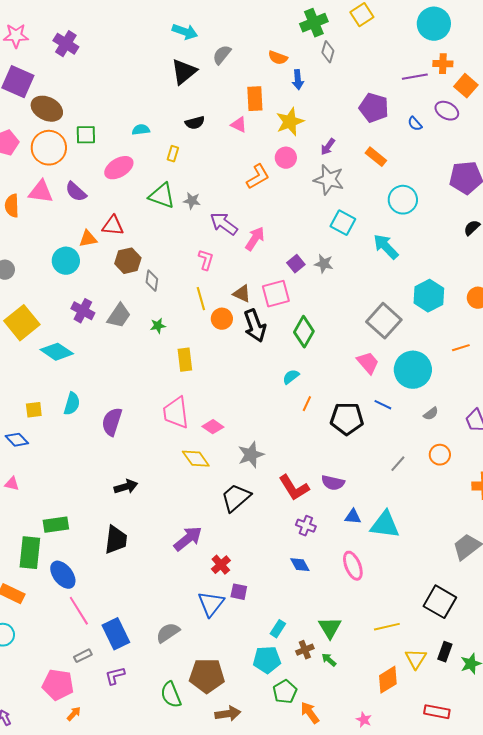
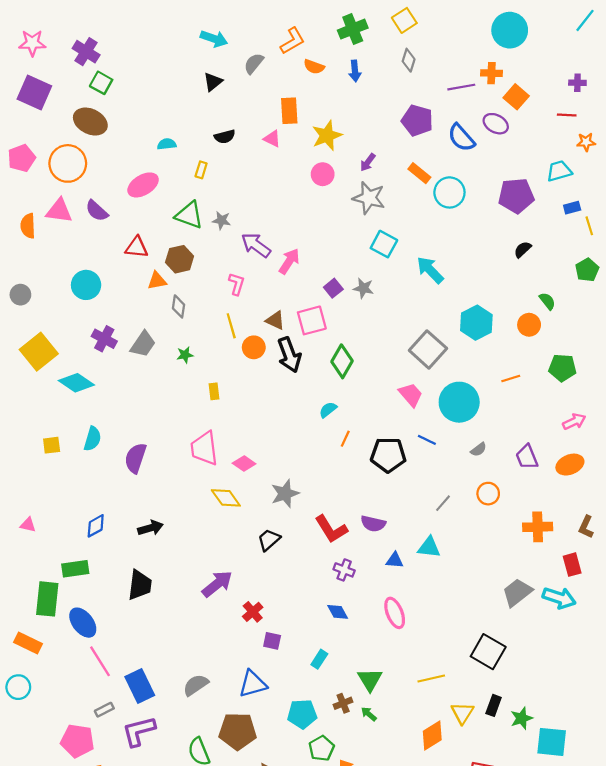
cyan circle: (434, 24) -> (510, 30), moved
gray diamond: (328, 52) -> (409, 60), moved
black triangle: (184, 72) -> (213, 82), size x0.7
blue arrow: (298, 80) -> (355, 71), moved
brown ellipse: (47, 109) -> (90, 122), moved
blue semicircle: (415, 124) -> (461, 138), size x1.8
green square: (86, 135) -> (101, 83), moved, turned 30
orange L-shape: (258, 177) -> (292, 41), moved
cyan circle: (403, 200) -> (449, 192), moved
orange triangle: (88, 239) -> (157, 281), moved
brown hexagon: (128, 261) -> (180, 259), moved
yellow rectangle: (185, 360) -> (214, 391), size x0.7
blue diamond: (17, 440) -> (96, 526), moved, turned -75
black trapezoid: (236, 498) -> (269, 540), size x0.7
cyan triangle: (385, 525) -> (429, 547), moved, size x0.7
blue triangle: (211, 604) -> (253, 684), moved, turned 36
cyan rectangle: (278, 629) -> (319, 659), moved
purple L-shape: (115, 676) -> (139, 731), size x1.6

